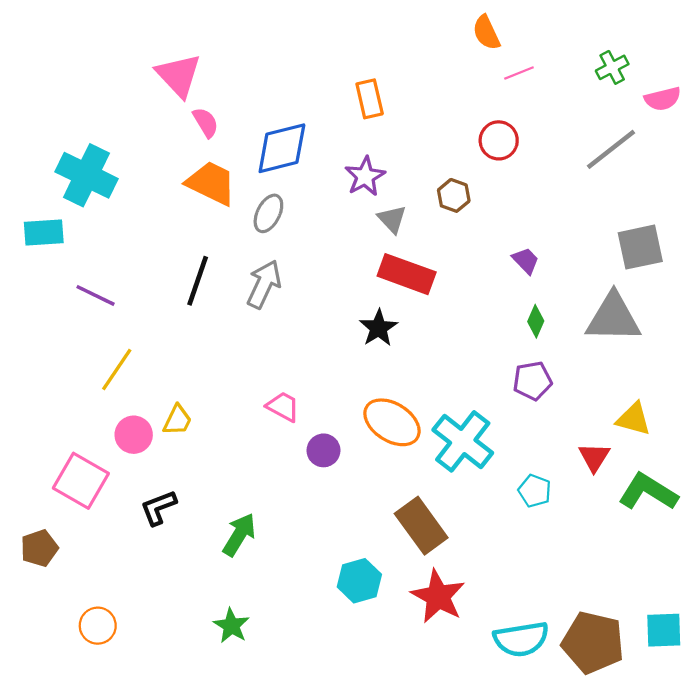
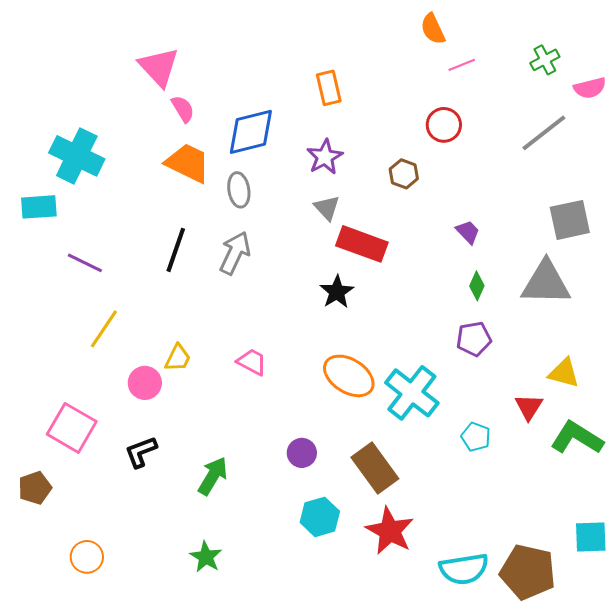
gray ellipse: (268, 213) -> (239, 190), turned -36
gray triangle: (392, 219) -> (327, 208), moved
yellow trapezoid: (177, 420) -> (178, 358), moved
pink circle: (134, 435) -> (145, 383), moved
purple circle: (323, 450) -> (302, 453), moved
cyan square: (664, 630) -> (591, 537), moved

